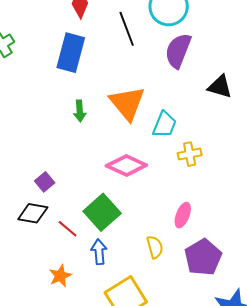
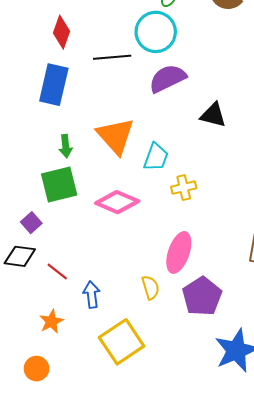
black line: (127, 29) -> (112, 57), turned -72
purple semicircle: (178, 51) -> (168, 78), turned 45
green square: (102, 212) -> (59, 184), moved, turned 30
pink ellipse: (183, 215) -> (179, 252), size x1.5

